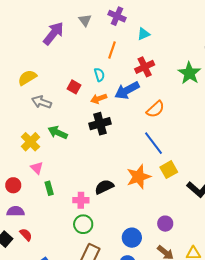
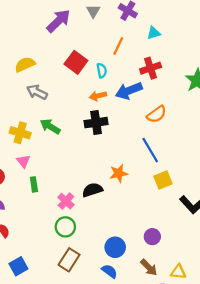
red square: (74, 87) -> (76, 62), moved, size x1.5
yellow cross: (30, 142) -> (20, 133), turned -36
orange star: (139, 177) -> (119, 173), moved, size x0.7
pink cross: (81, 200) -> (66, 201), turned 35

